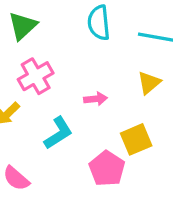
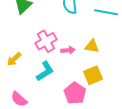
pink cross: (36, 76) -> (46, 41), moved
yellow triangle: (149, 83) -> (92, 46), moved, turned 49

